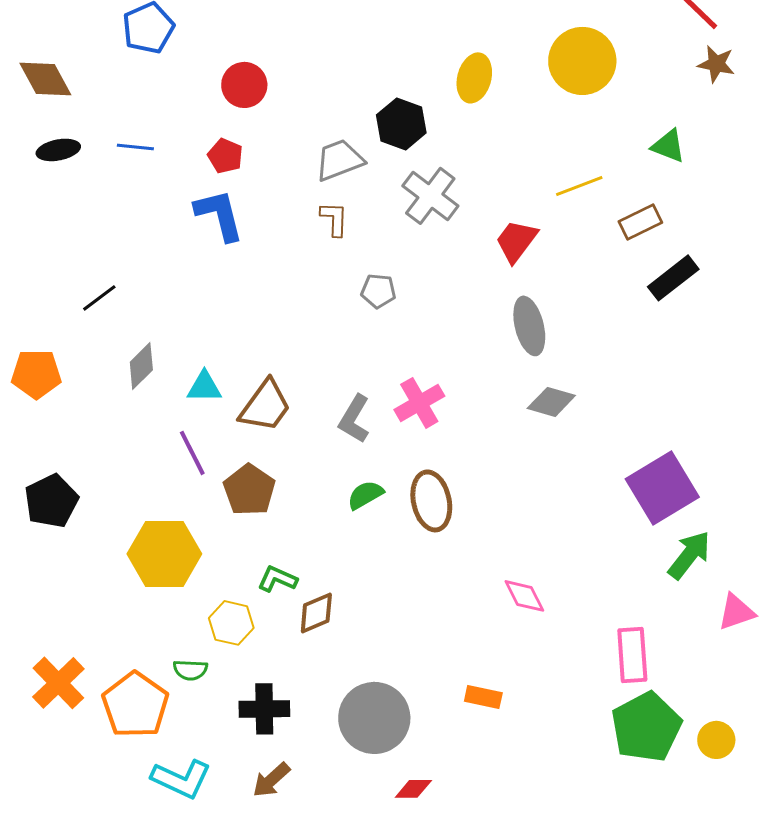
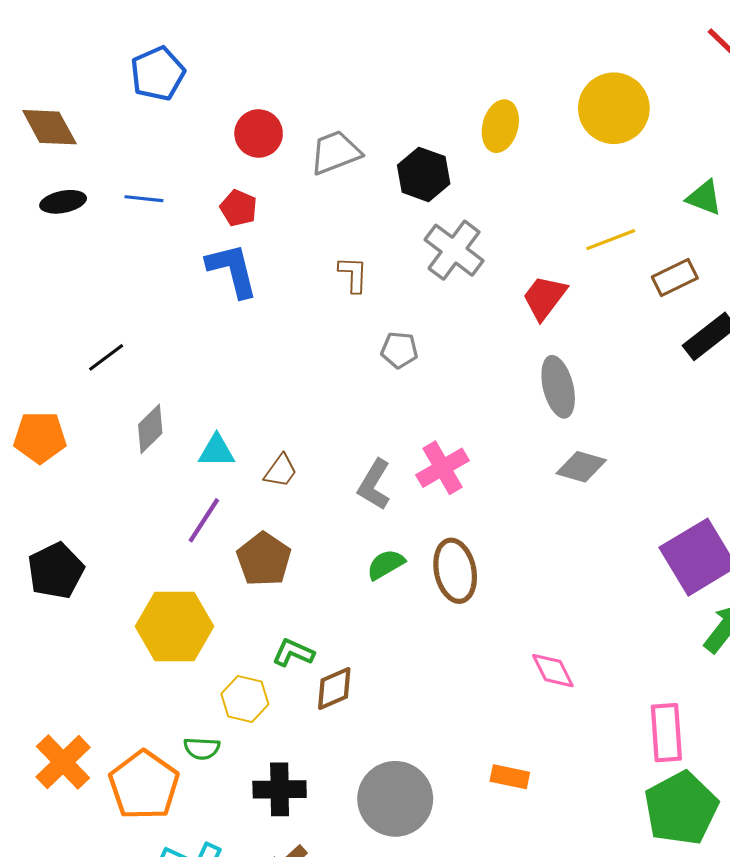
gray trapezoid: (339, 160) -> (335, 152), moved
brown trapezoid: (265, 406) -> (281, 471), size x0.6
purple line: (192, 453) -> (204, 520), turned 60

